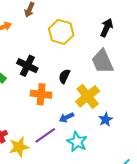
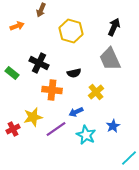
black semicircle: (64, 76) -> (74, 73), turned -128
yellow cross: (88, 96) -> (96, 92), size x0.7
blue star: (106, 120) -> (113, 126), moved
yellow star: (19, 147) -> (33, 117), moved

